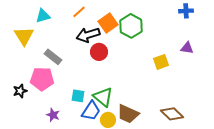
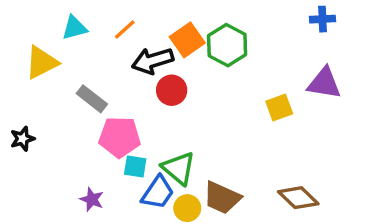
orange line: (79, 12) -> (125, 29), moved
yellow triangle: (24, 36) -> (42, 62), turned 35
purple triangle: (187, 48) -> (324, 83), size x1.5
pink pentagon: (42, 79) -> (120, 137), moved
black star: (20, 91) -> (22, 139), moved

